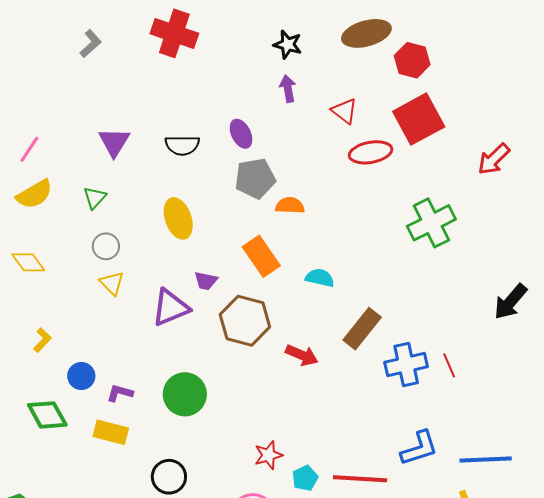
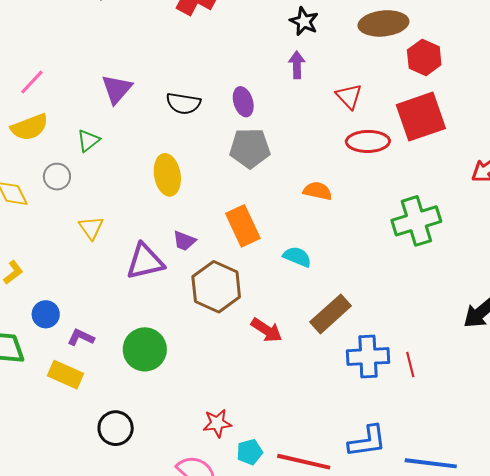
orange semicircle: (290, 205) -> (318, 191), moved
gray circle: (106, 246) -> (57, 177), moved

